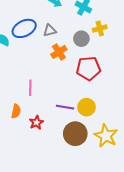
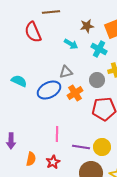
blue ellipse: (24, 28) -> (49, 90), moved
pink line: (30, 88) -> (57, 134), moved
orange semicircle: (16, 111) -> (31, 159), moved

